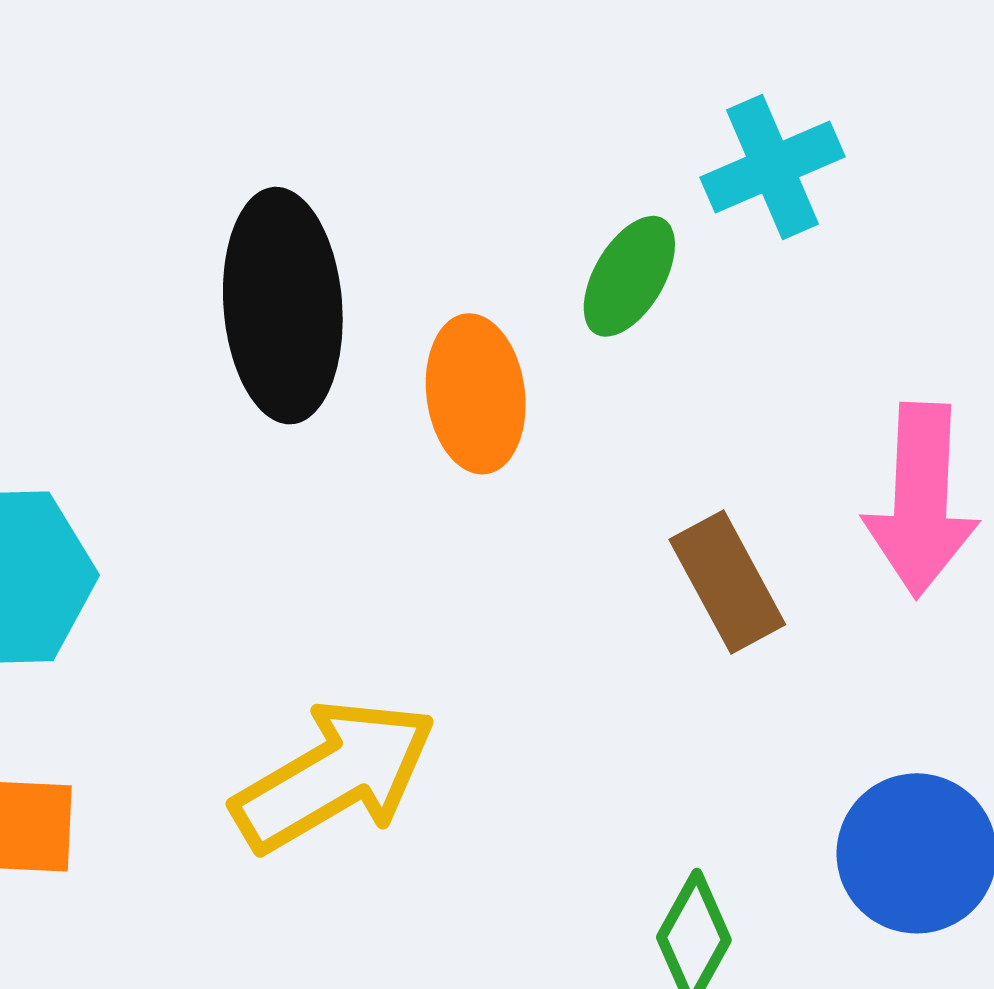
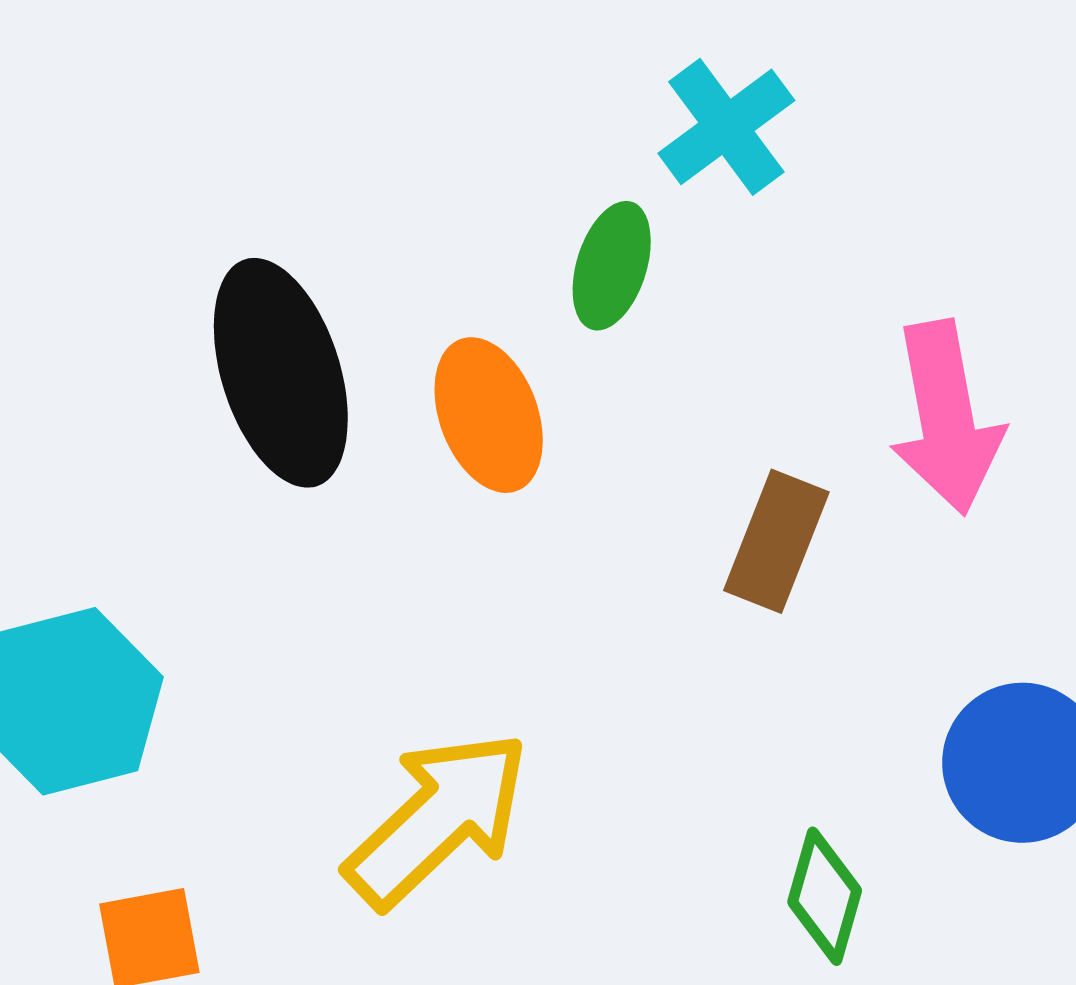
brown rectangle: (727, 582) -> (776, 541), turned 63

